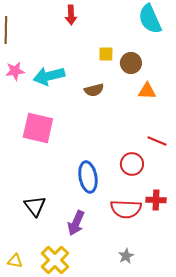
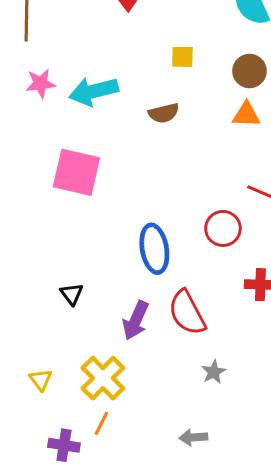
brown circle: (131, 63) -> (249, 71), moved
black triangle: (35, 206) -> (72, 294), size x0.7
red semicircle: (126, 209) -> (187, 313), moved, turned 60
yellow triangle: (15, 261) -> (41, 380), turned 42

